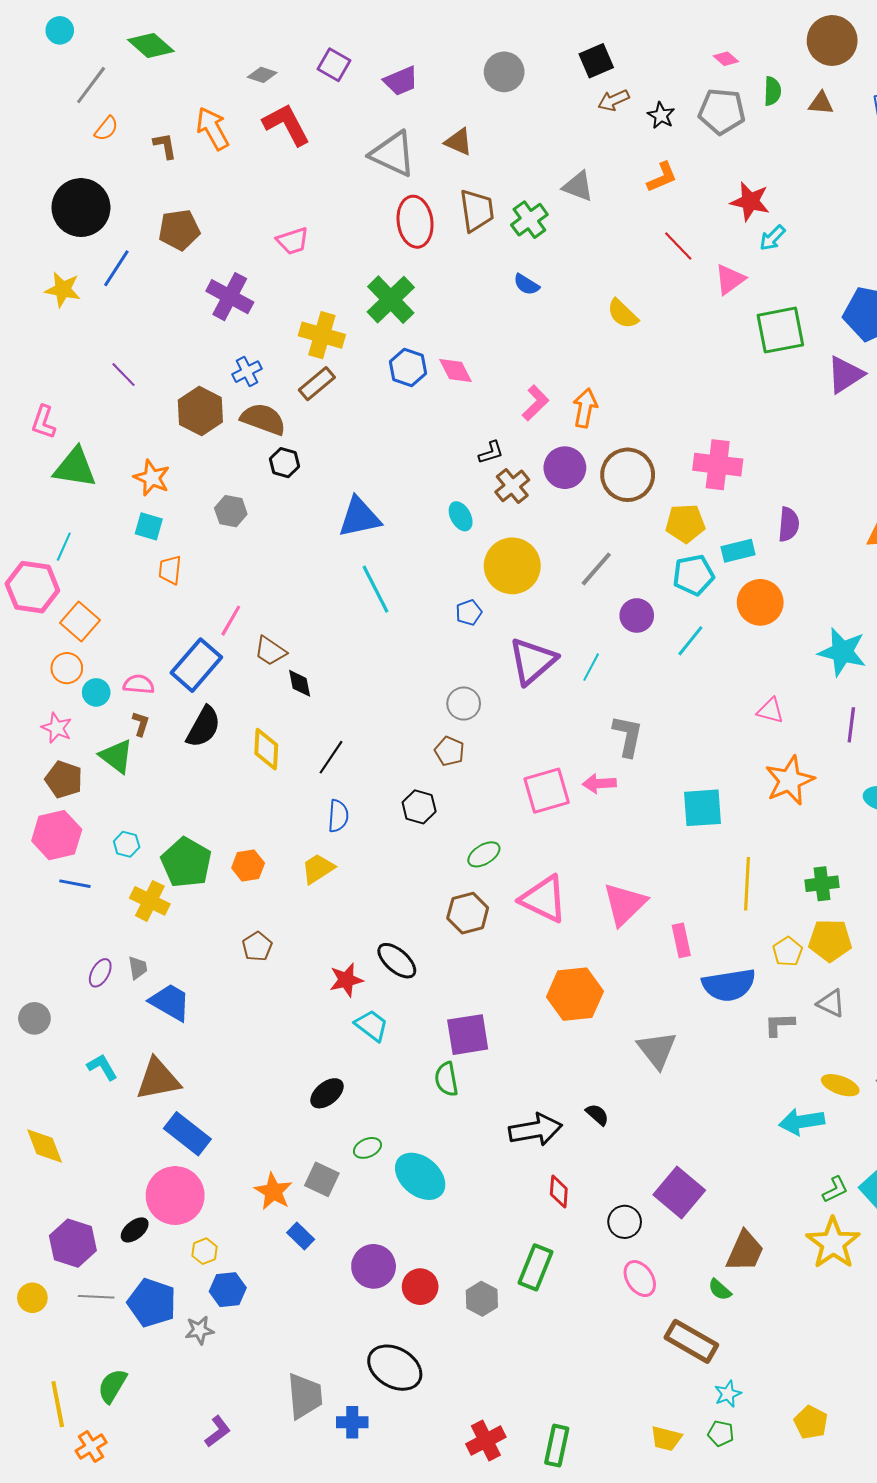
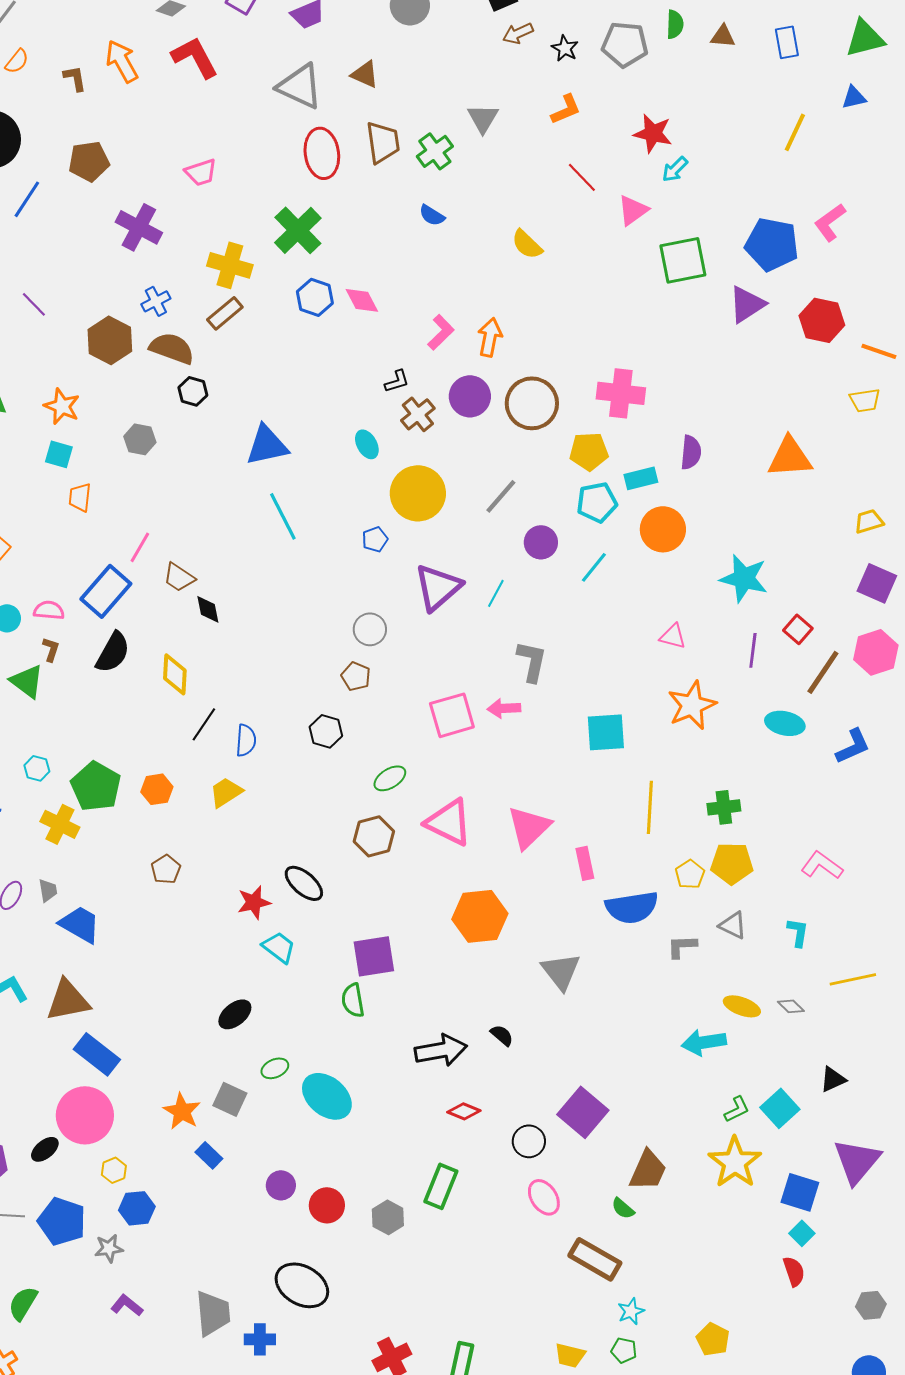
gray triangle: (578, 186) -> (483, 118), turned 40
black line: (331, 757) -> (204, 724), moved
red diamond: (559, 1191) -> (464, 1111), turned -72
purple circle: (374, 1266) -> (281, 1185), size x0.7
purple L-shape: (218, 1431) -> (127, 1305), moved, turned -104

